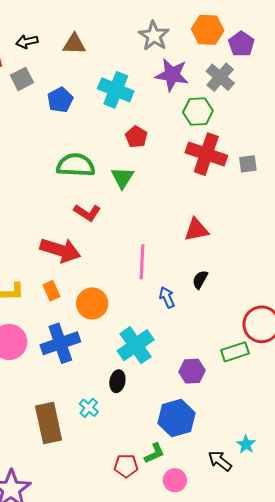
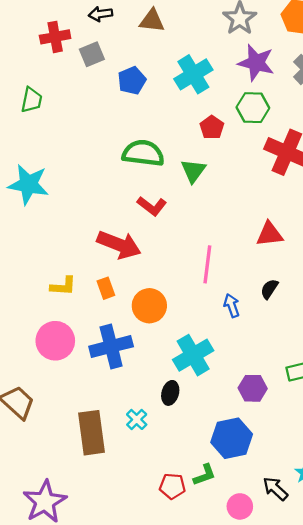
cyan cross: (116, 90) -> (193, 74), turned 32
green hexagon: (198, 111) -> (253, 108), moved
pink circle: (175, 480) -> (240, 506), moved

